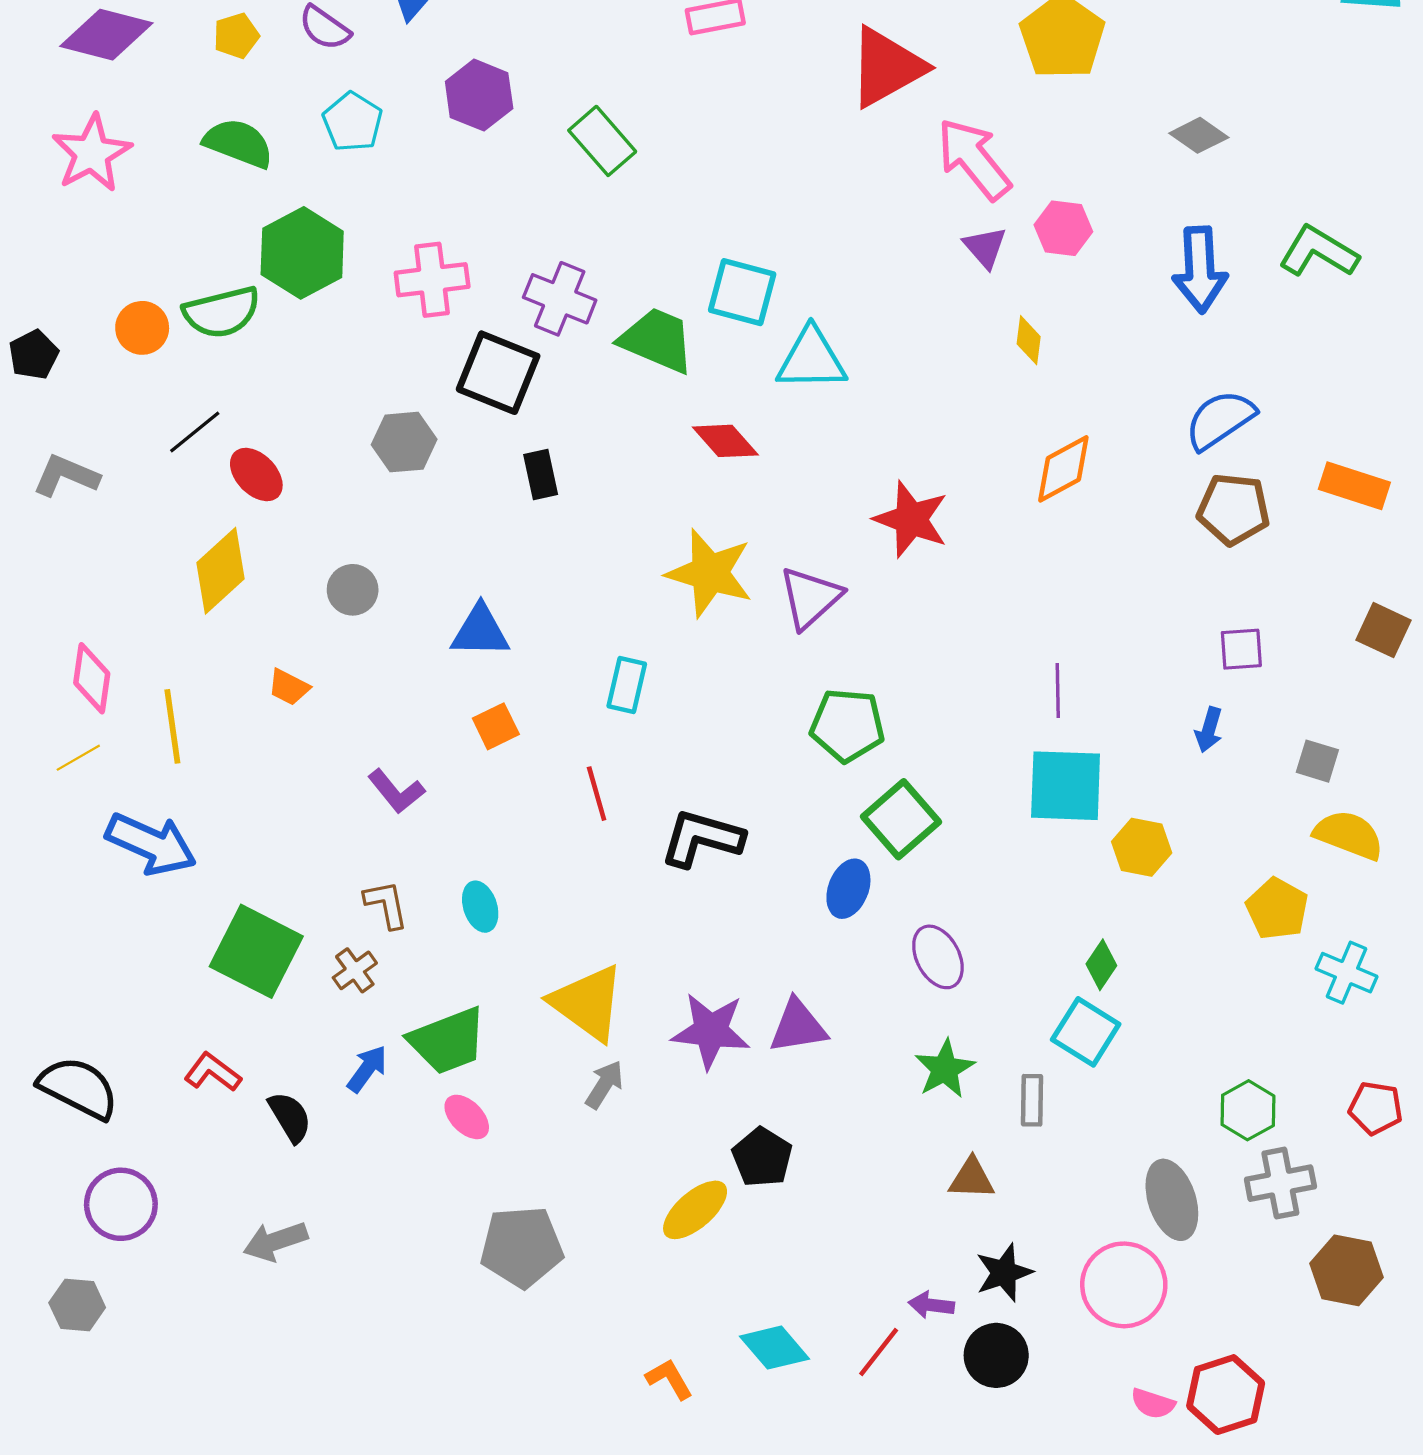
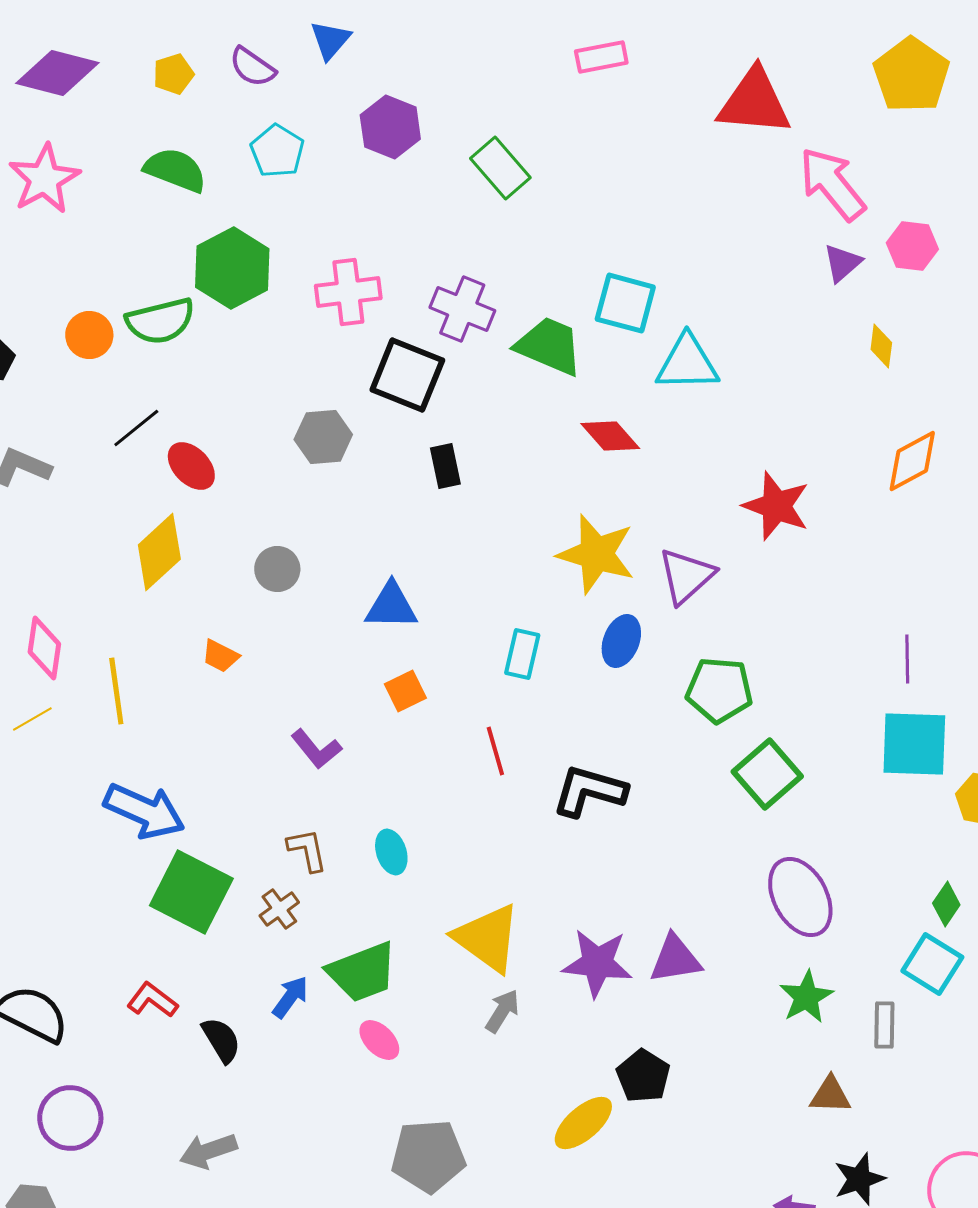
red triangle: (886, 67) -> (754, 102), turned 34
purple triangle: (985, 247) -> (842, 263), turned 30
blue arrow: (151, 844) -> (144, 811), moved
blue ellipse: (848, 889) -> (621, 641), moved
purple ellipse: (938, 957) -> (800, 897), size x1.4

